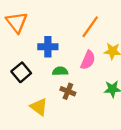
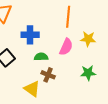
orange line: (90, 27) -> (68, 17), turned -30
yellow triangle: (39, 107) -> (32, 89), moved

